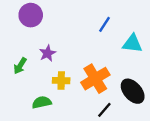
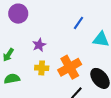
purple star: (47, 53) -> (39, 45), moved
green semicircle: (42, 102) -> (12, 79), moved

